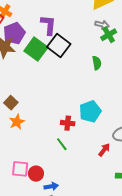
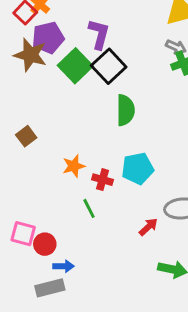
green semicircle: (97, 63) -> (125, 110), moved, size x1.5
orange star: (17, 122) -> (74, 166), moved

